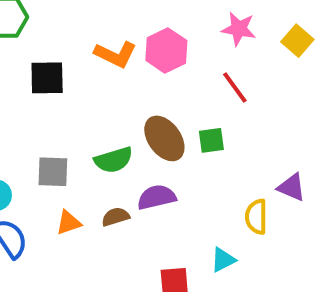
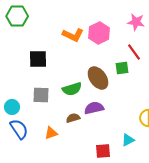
black square: (47, 78) -> (38, 59), moved
green square: (211, 140) -> (122, 68), moved
orange triangle: (69, 223) -> (51, 133), moved

